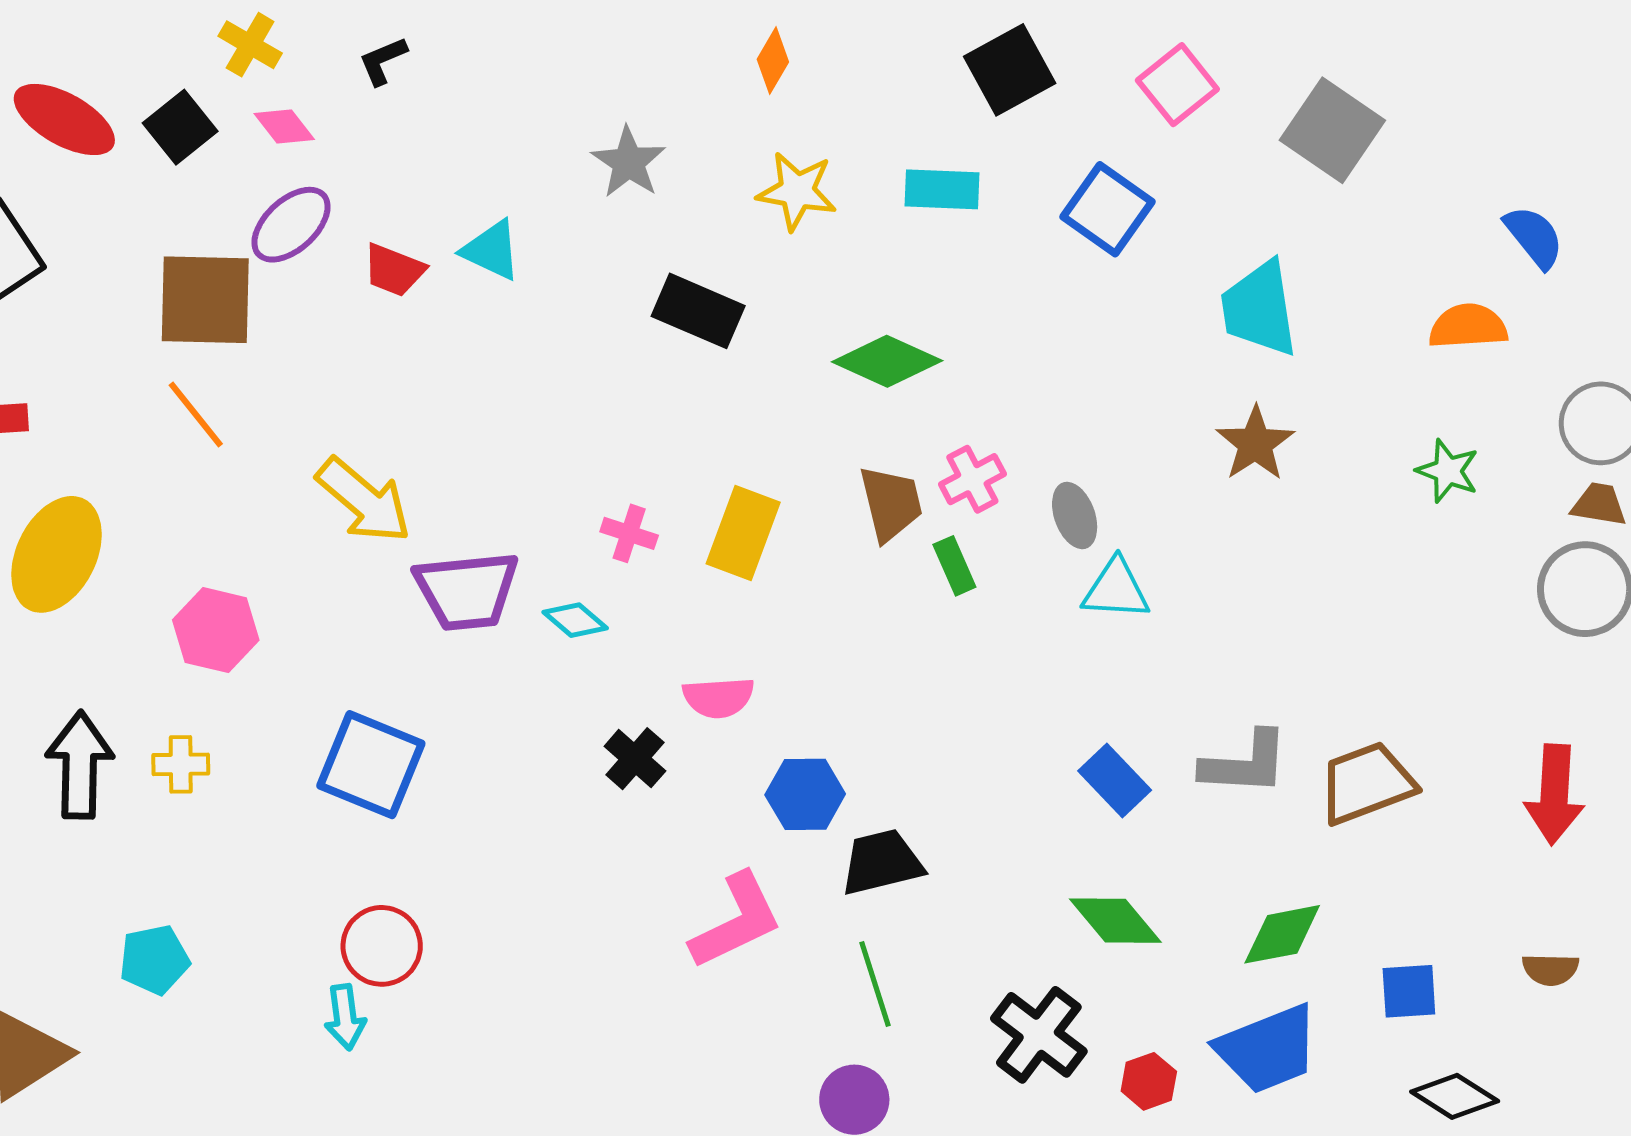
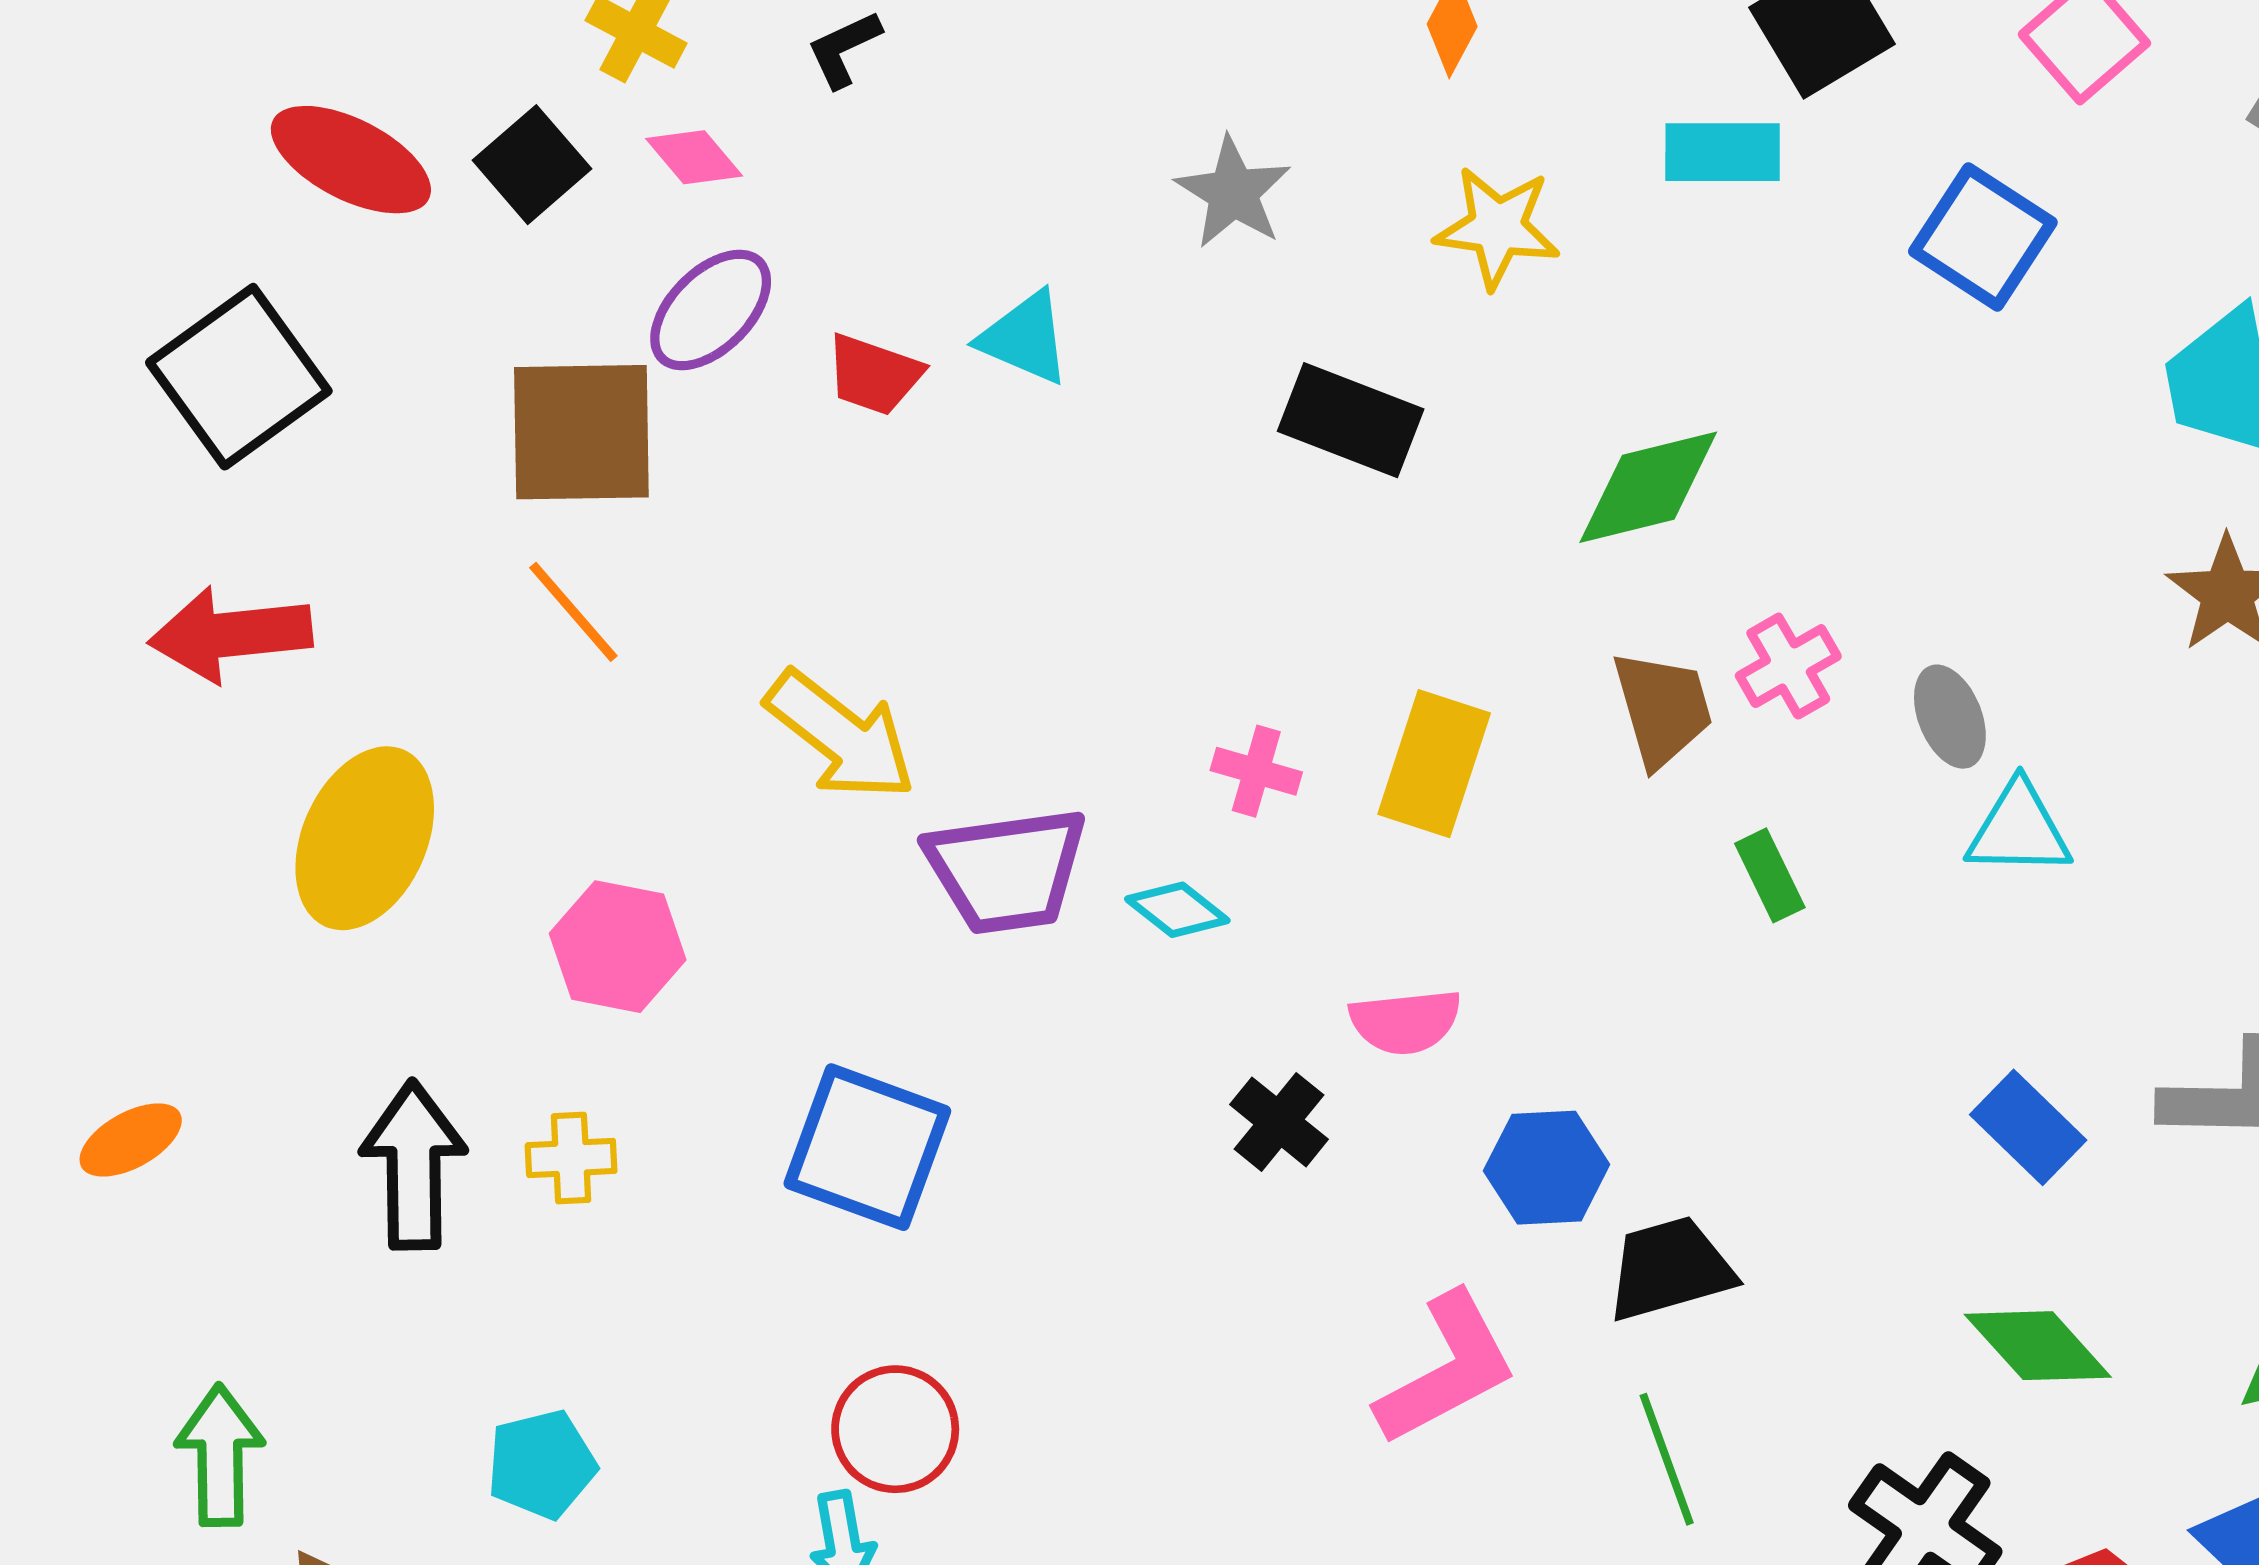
cyan rectangle: (942, 189) -> (1723, 152), moved
green diamond: (887, 361) -> (1648, 487), turned -36
green rectangle: (954, 566) -> (1770, 875), moved

